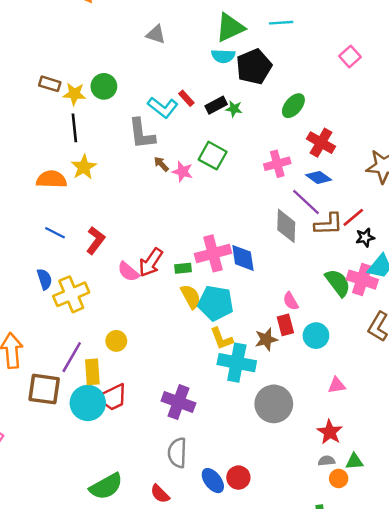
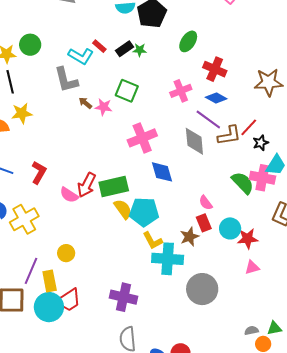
yellow star: (84, 167) -> (22, 113), turned 30
pink cross: (213, 253) -> (142, 138), moved
green rectangle: (183, 268) -> (114, 187), size x2.0
red star: (330, 432) -> (248, 239), moved, turned -30

